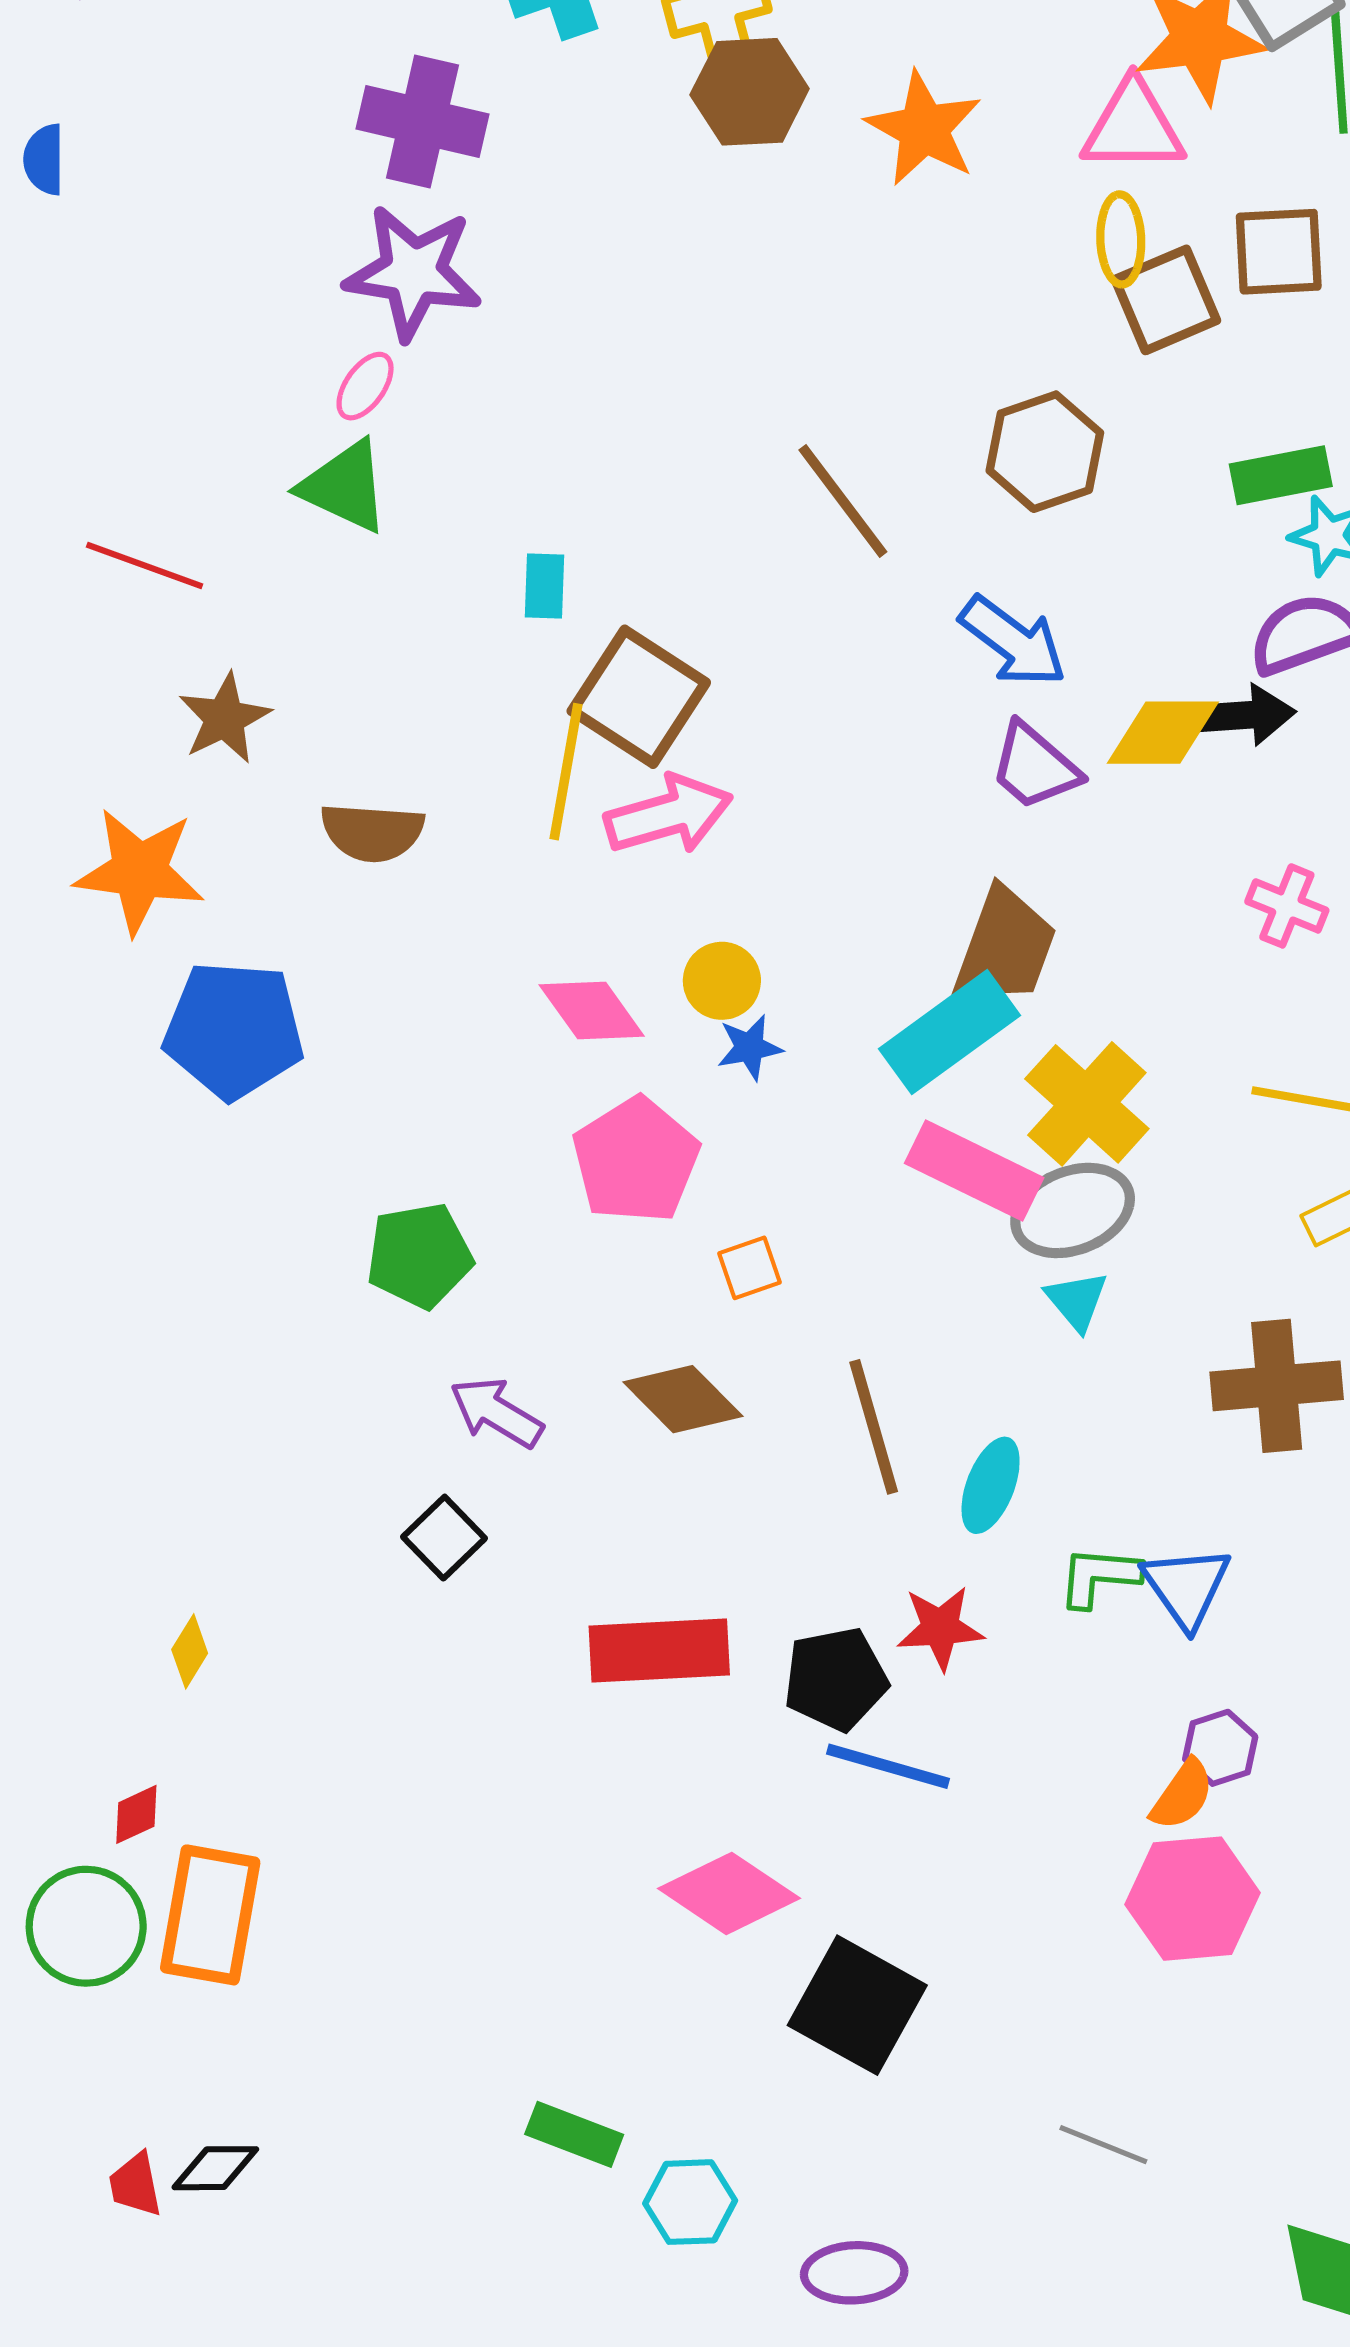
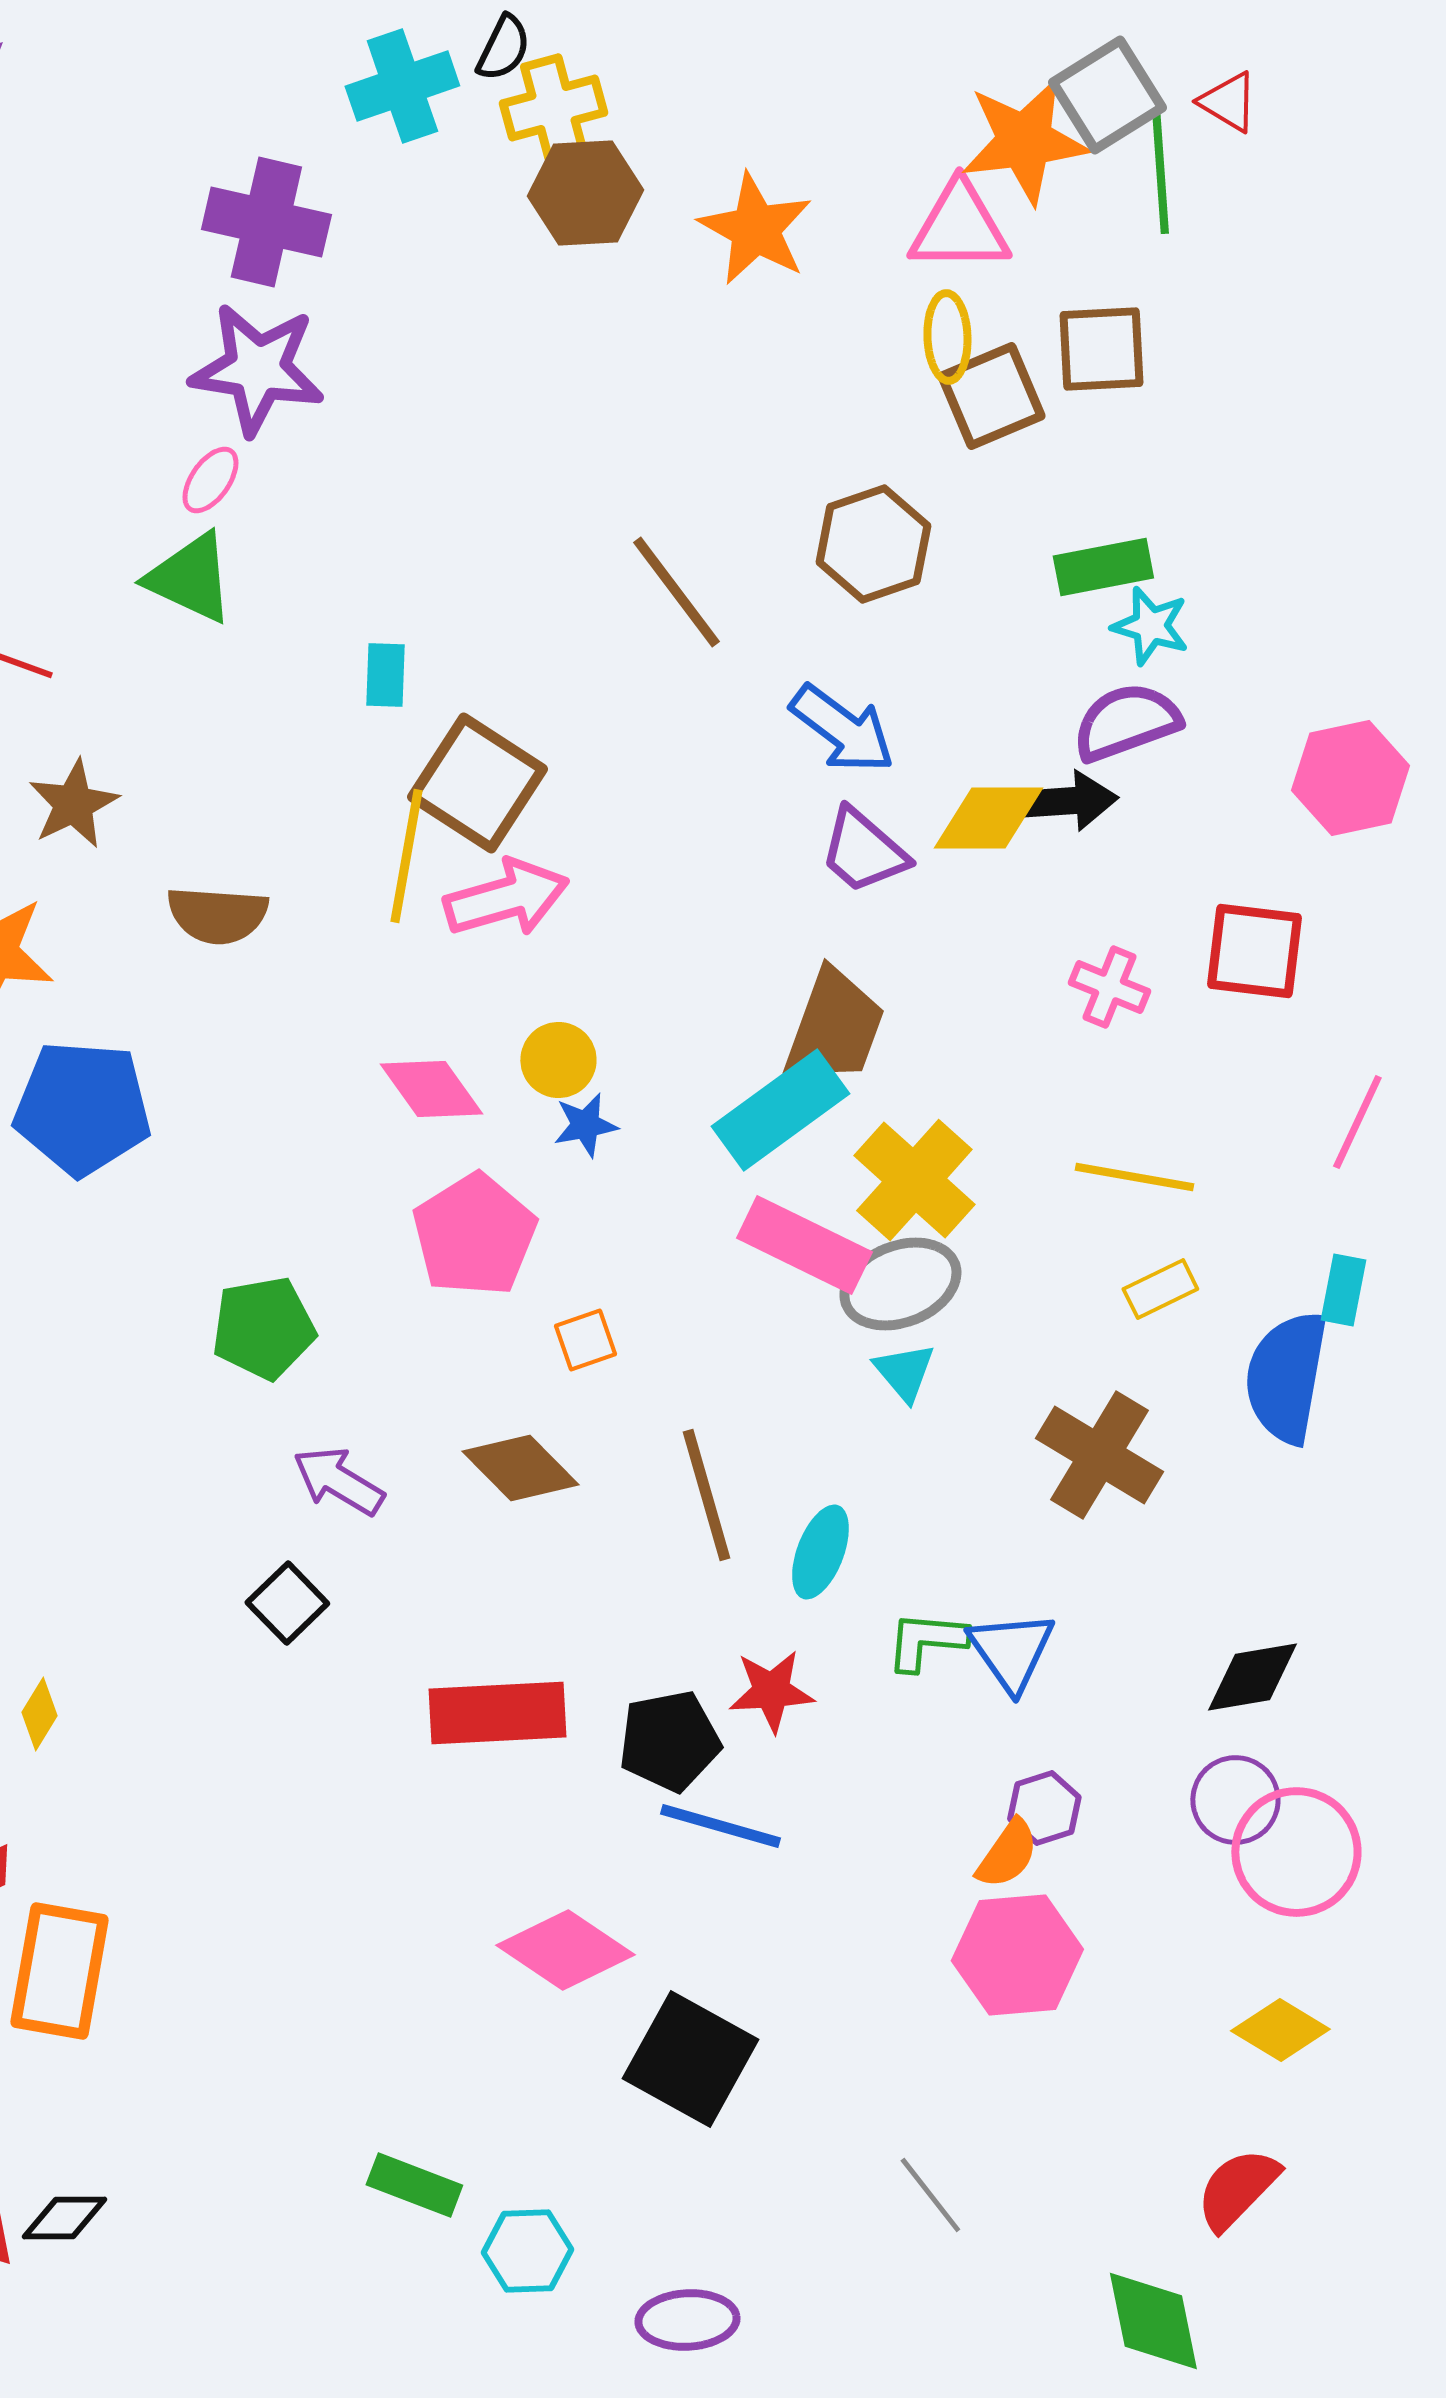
brown cross: (1277, 1386) -> (1099, 1455), turned 36
gray line: (1103, 2145) -> (930, 2195), turned 30

